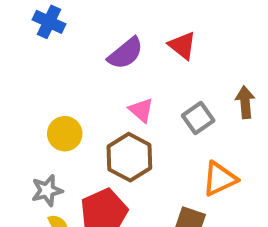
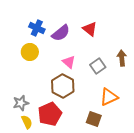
blue cross: (49, 22) -> (37, 28), moved
yellow circle: (65, 134) -> (30, 52), moved

